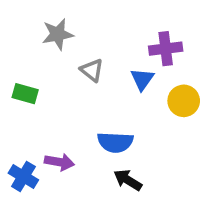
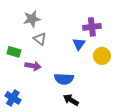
gray triangle: (92, 70) -> (40, 39), moved
purple arrow: (59, 162) -> (33, 66), moved

